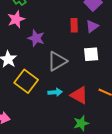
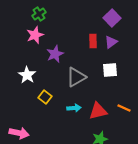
purple star: (36, 38) -> (55, 54), turned 30
yellow square: (26, 81) -> (45, 97), size x0.6
red triangle: (79, 95) -> (98, 111), turned -42

